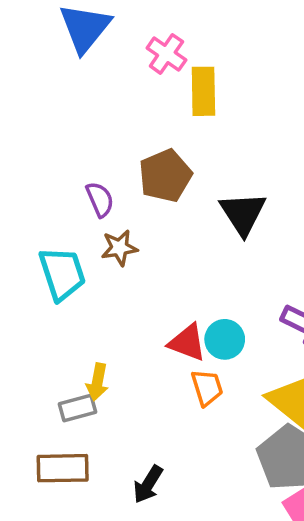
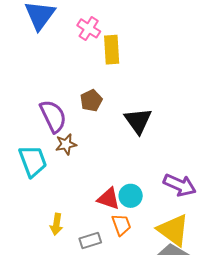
brown pentagon: (165, 176) -> (91, 100), size x0.7
purple semicircle: (100, 199) -> (53, 116), size x1.6
gray rectangle: (77, 408) -> (90, 240), moved

